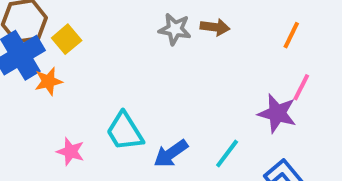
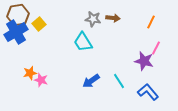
orange star: (48, 81) -> (30, 73), moved
cyan trapezoid: (125, 131) -> (83, 42), moved
cyan line: (227, 154) -> (119, 81), turned -70

